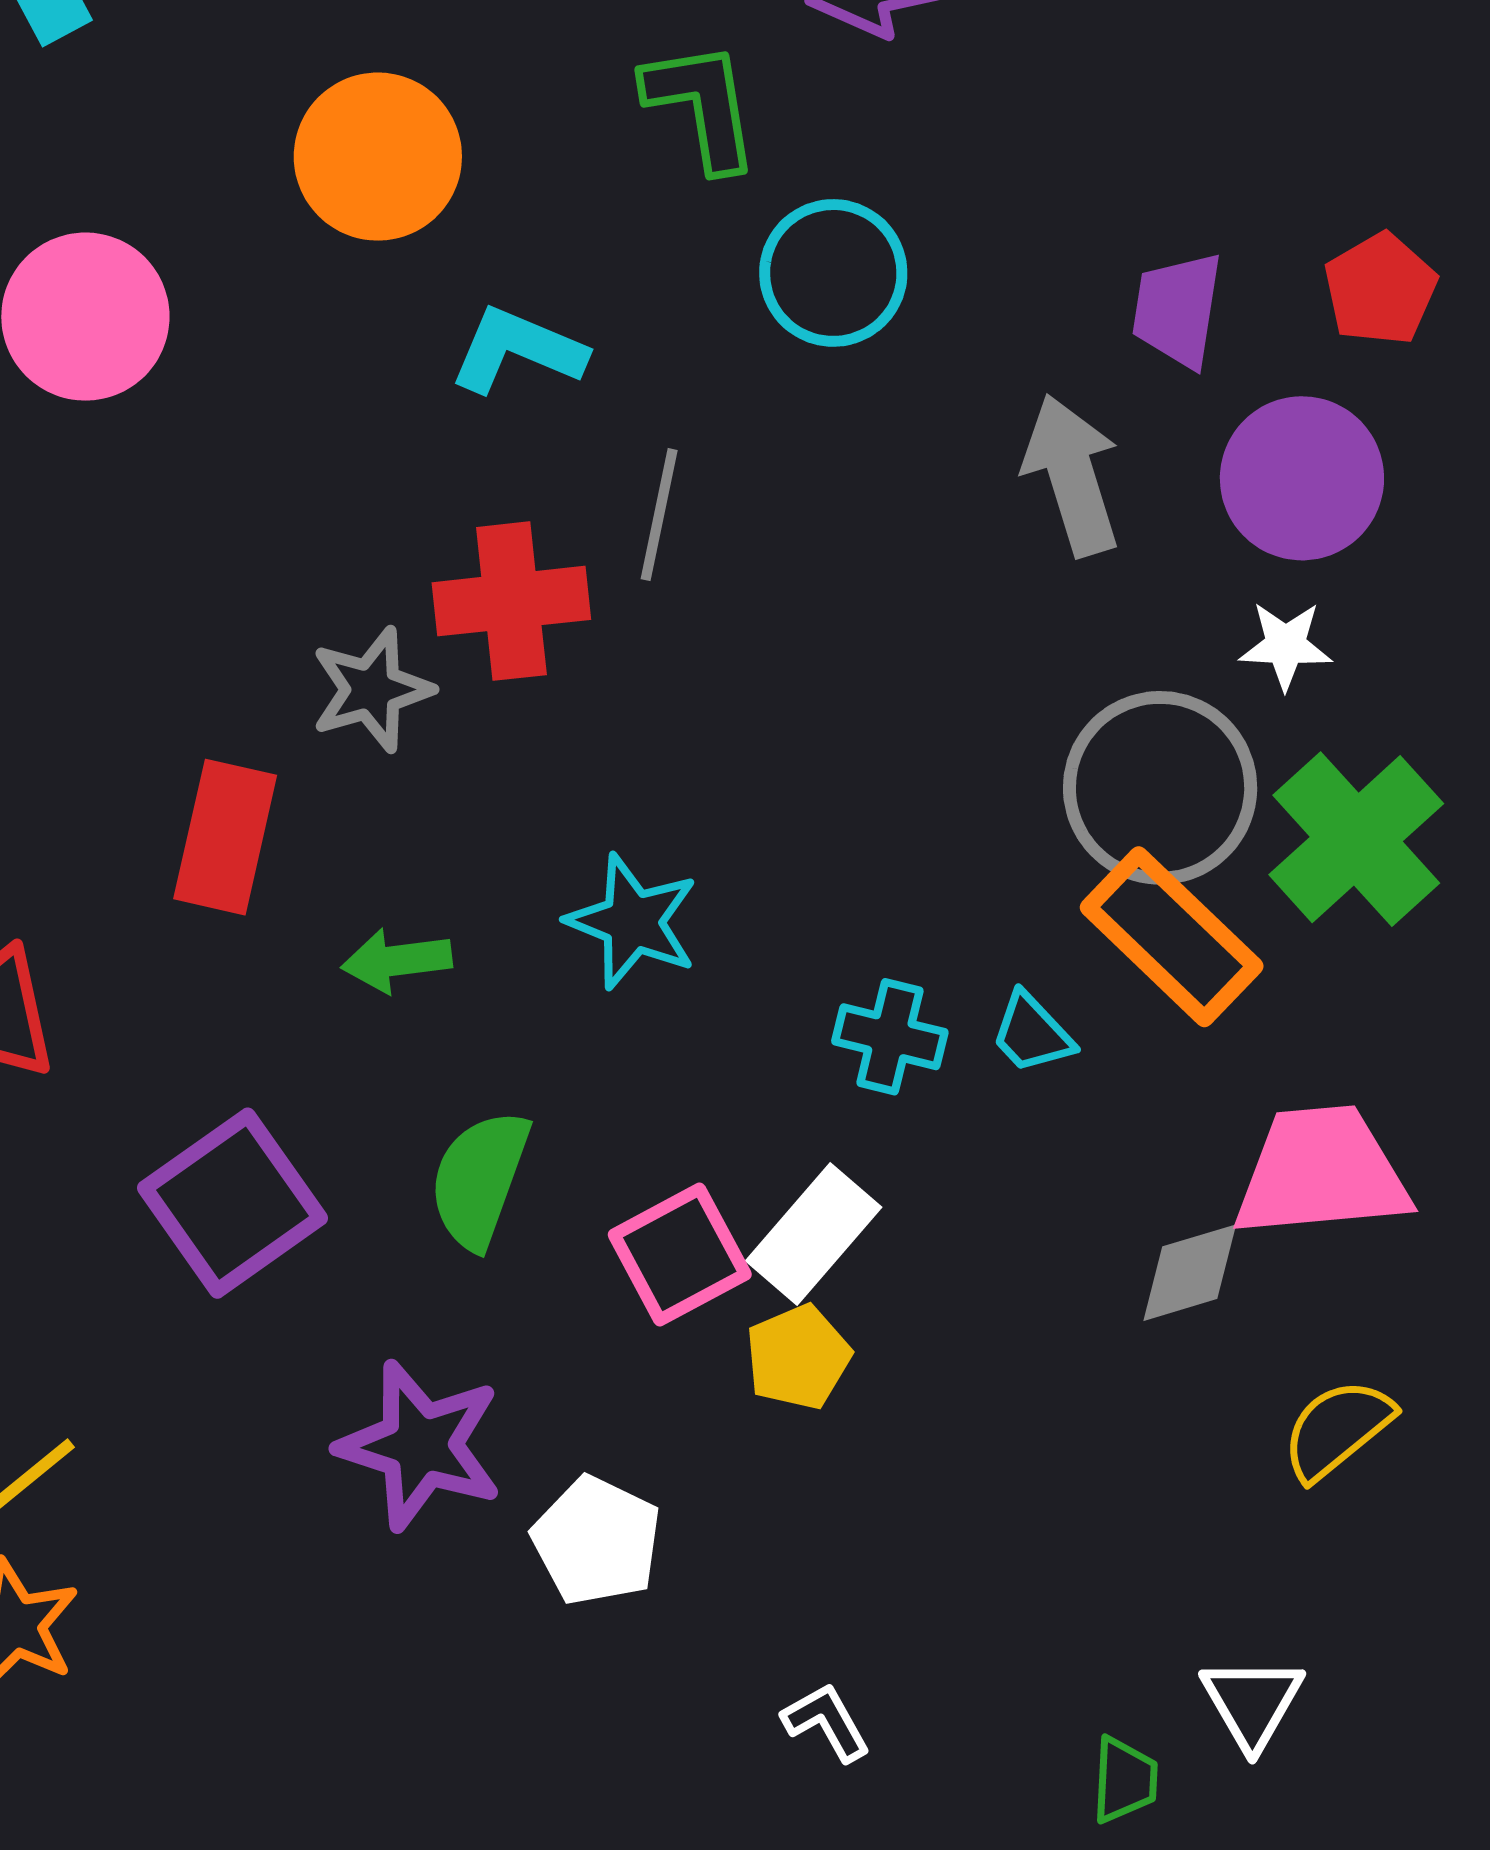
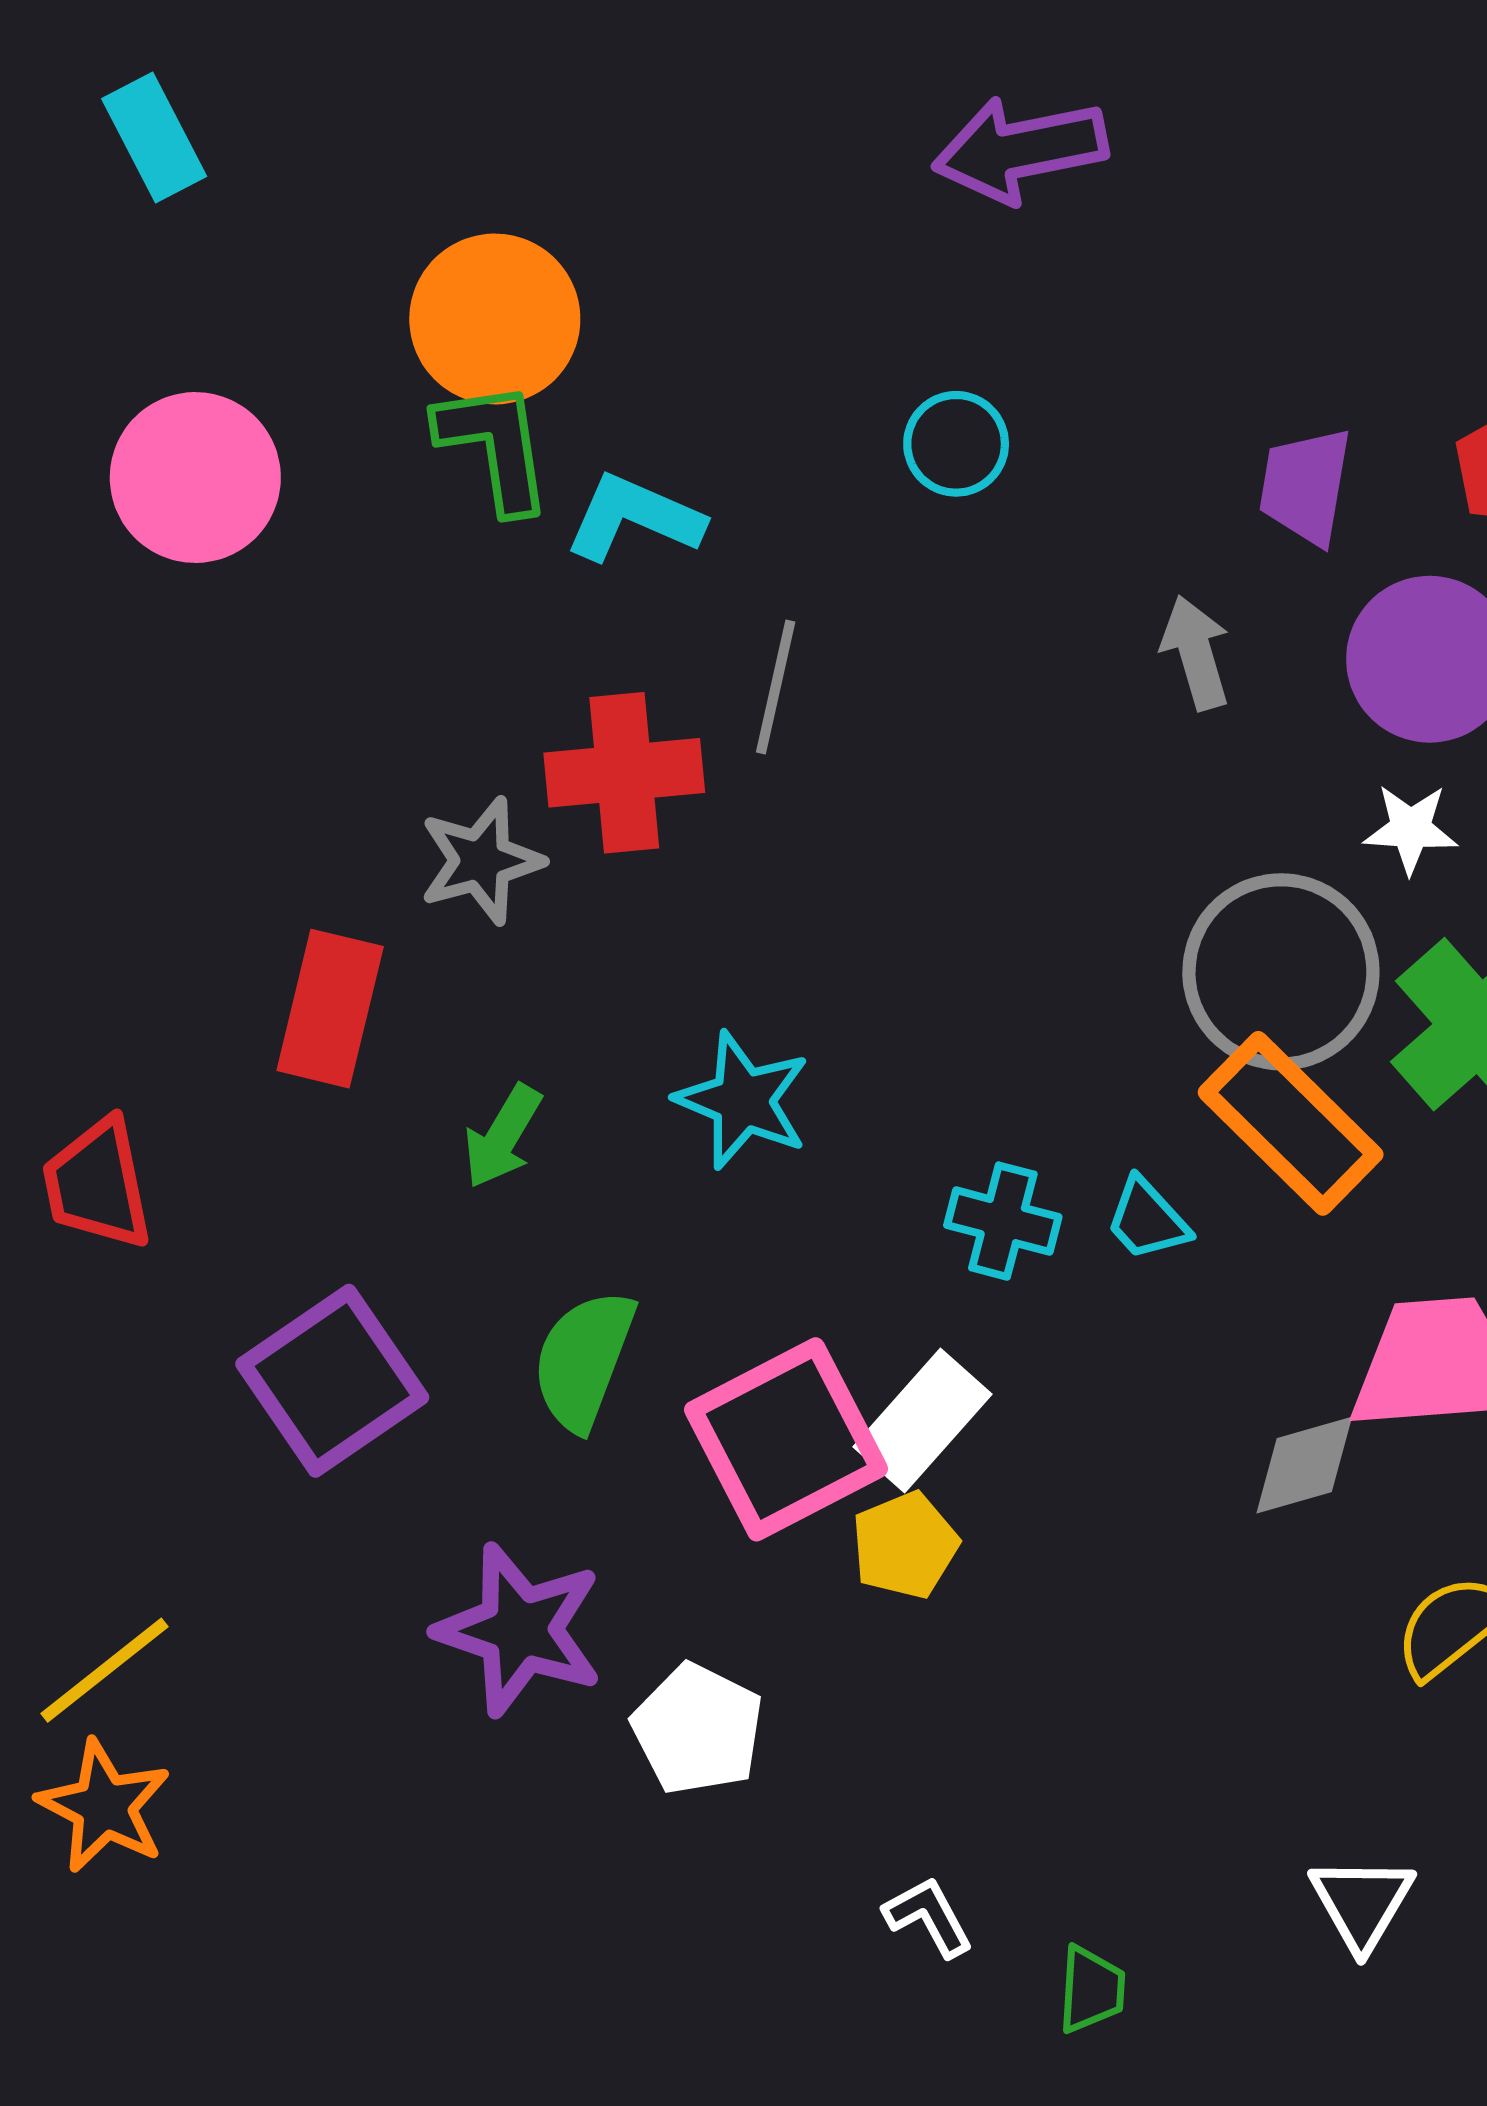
green L-shape: (702, 105) -> (495, 446), moved
cyan circle: (833, 273) -> (956, 444), size x0.7
gray arrow: (1072, 475) -> (1196, 653), size x0.7
green arrow: (397, 960) -> (503, 1136), turned -53
pink square: (680, 1255) -> (786, 1439), size x1.4
green trapezoid: (1125, 1780) -> (1091, 1990), moved

